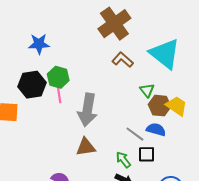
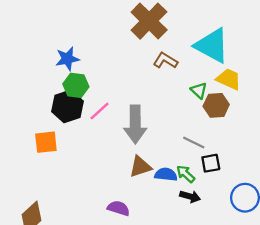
green hexagon: (58, 77) -> (76, 85), moved
pink line: (59, 93) -> (100, 111), turned 66
yellow trapezoid: (177, 106) -> (229, 79), moved
blue semicircle: (156, 130) -> (166, 174), moved

